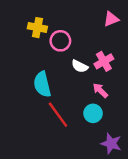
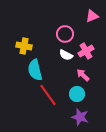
yellow cross: (37, 28) -> (24, 46), moved
pink circle: (60, 41) -> (65, 34), moved
purple star: (111, 144) -> (80, 117), moved

